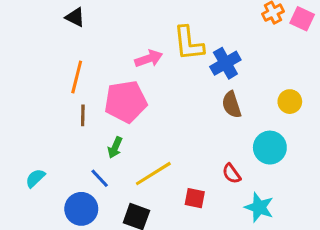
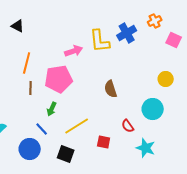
black triangle: (75, 17) -> (18, 26), moved
pink square: (302, 19) -> (174, 40), moved
blue cross: (225, 63) -> (127, 33), moved
brown semicircle: (232, 105) -> (111, 89), moved

